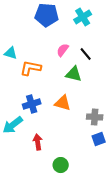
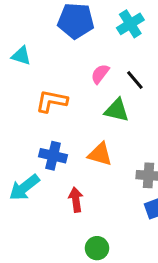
cyan triangle: (11, 53) -> (21, 56), moved
blue cross: (32, 104) -> (53, 156), turned 30
red arrow: (38, 142) -> (76, 200), moved

